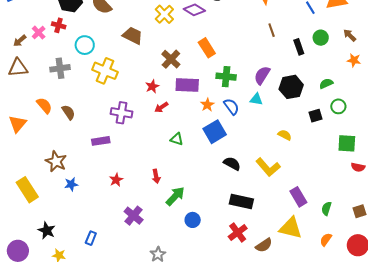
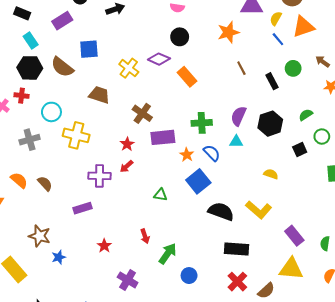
orange rectangle: (207, 48) -> (187, 77), moved
red arrow: (161, 107) -> (126, 166), moved
black semicircle: (232, 164) -> (221, 211), size x1.4

